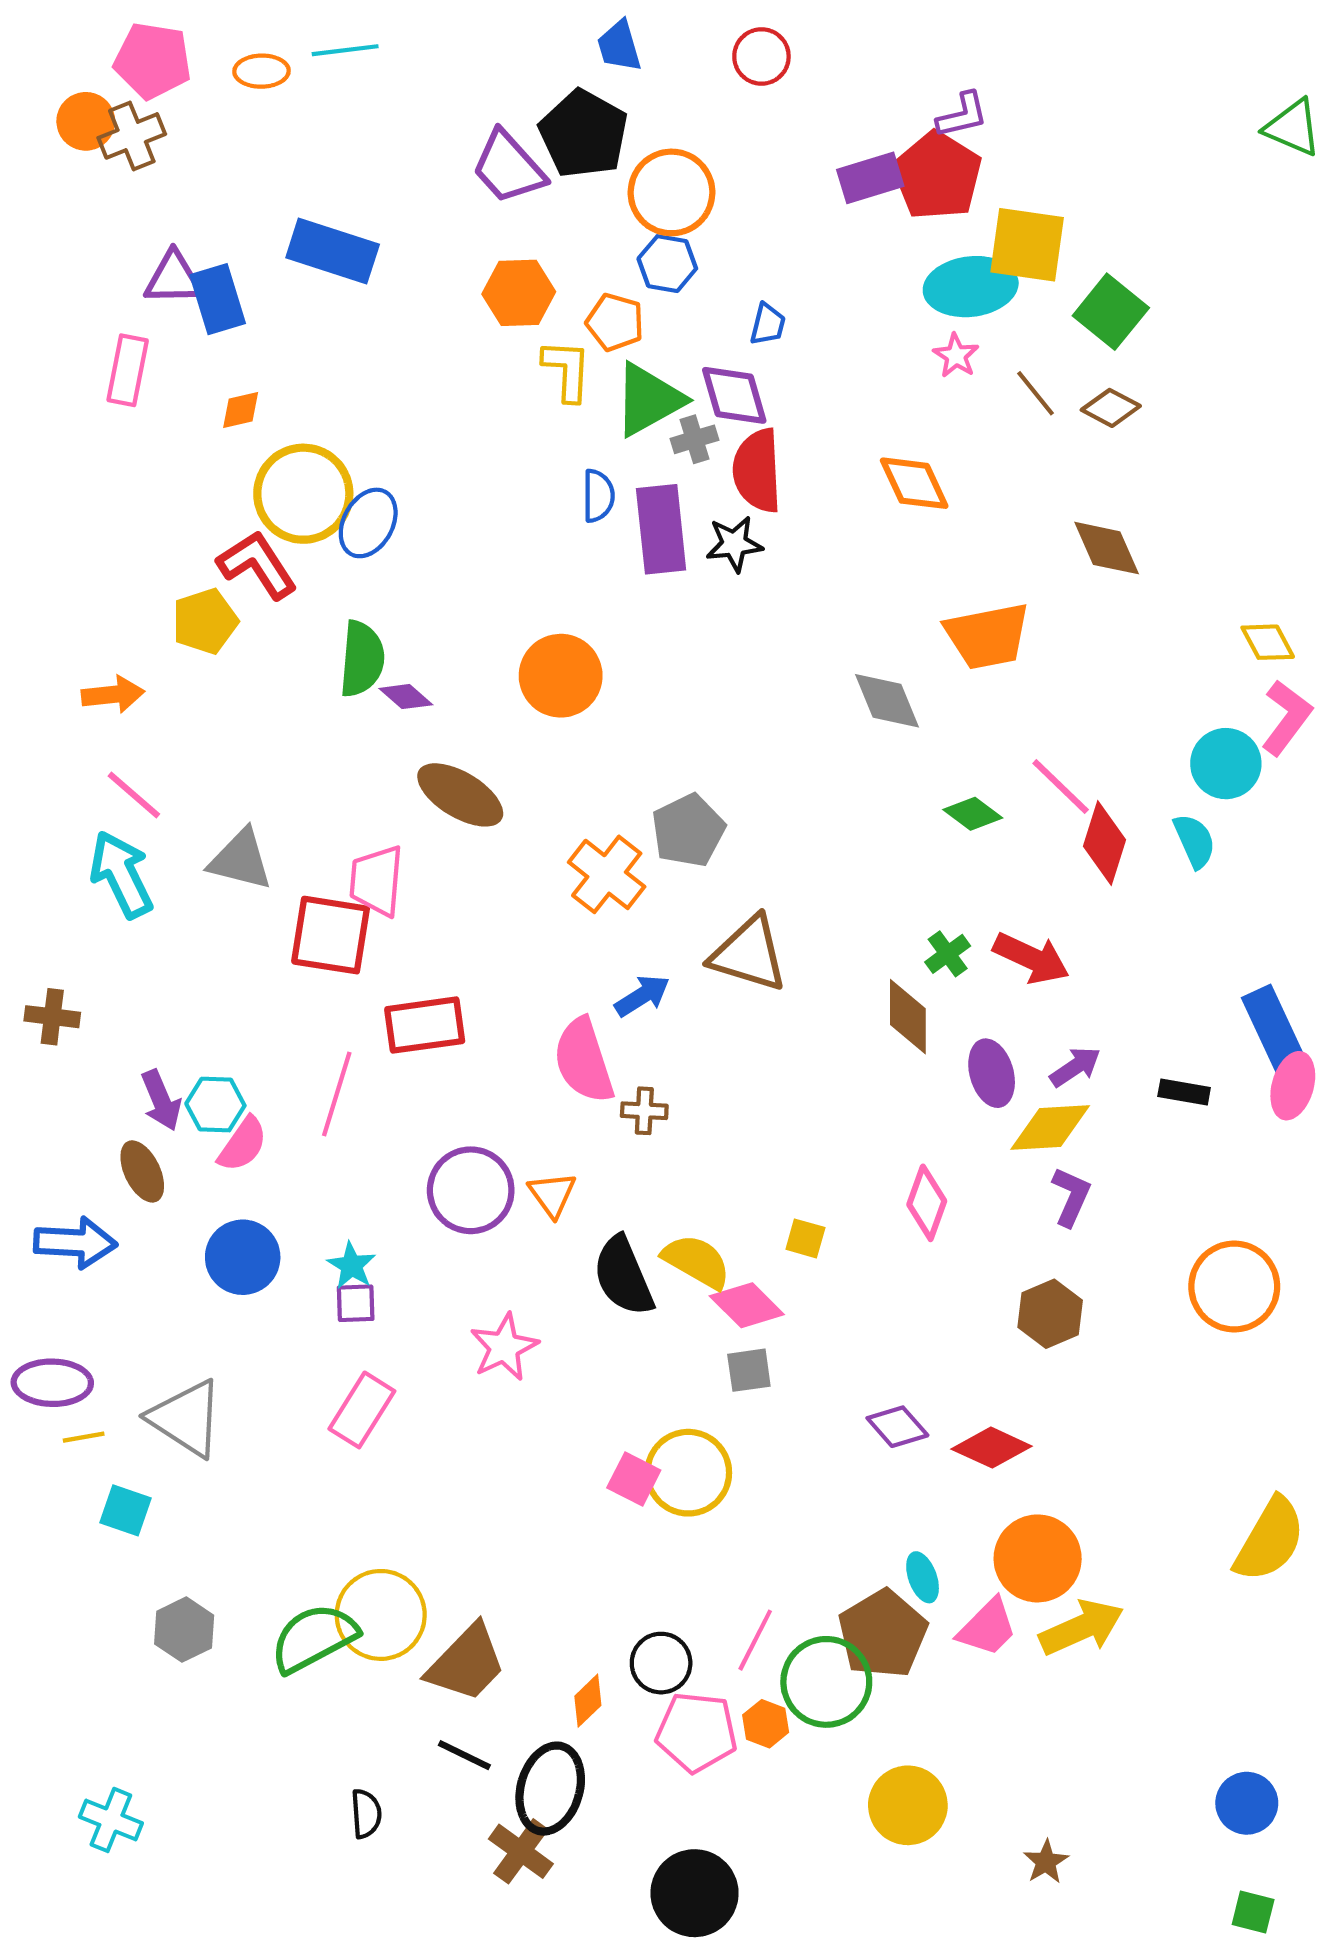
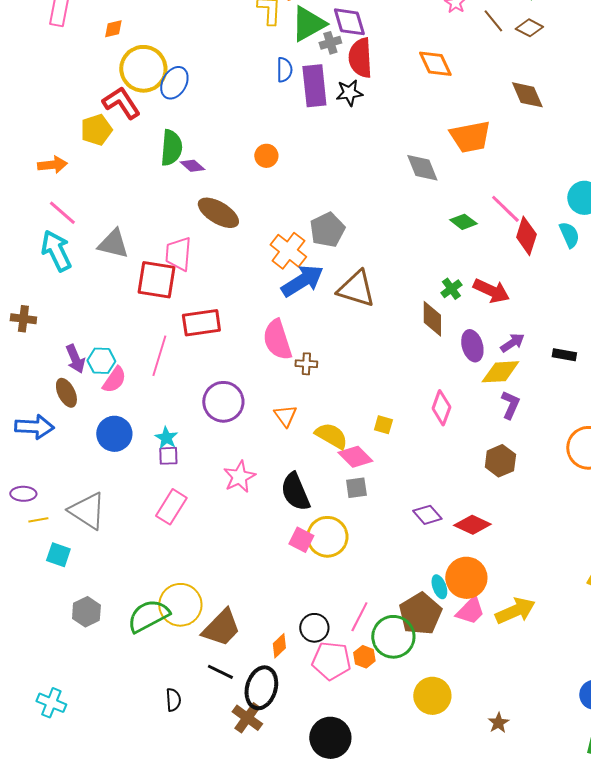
orange circle: (561, 676) -> (266, 156), size x0.6
blue arrow: (642, 996) -> (302, 281), moved, size x1.6
orange triangle: (552, 1194) -> (285, 416), moved
black semicircle: (623, 1276) -> (295, 492), moved
purple ellipse: (52, 1383) -> (23, 494), size x0.7
orange circle: (1038, 1558) -> (466, 578), moved

